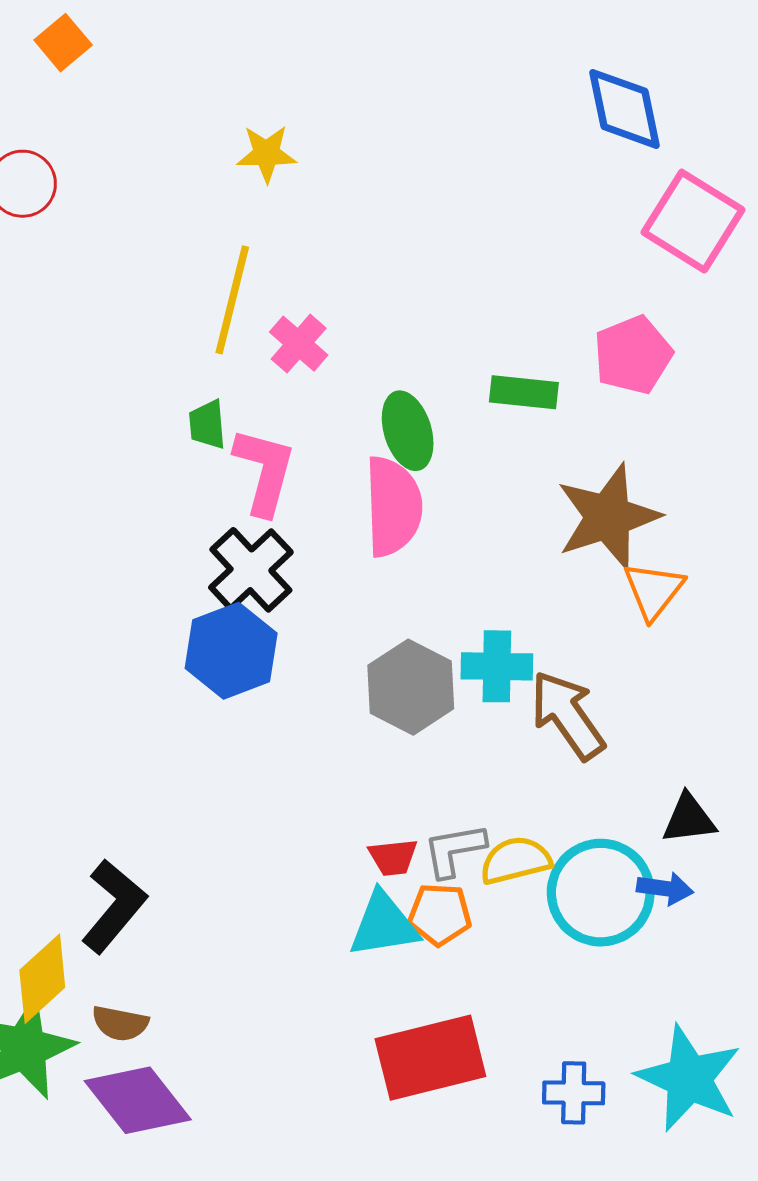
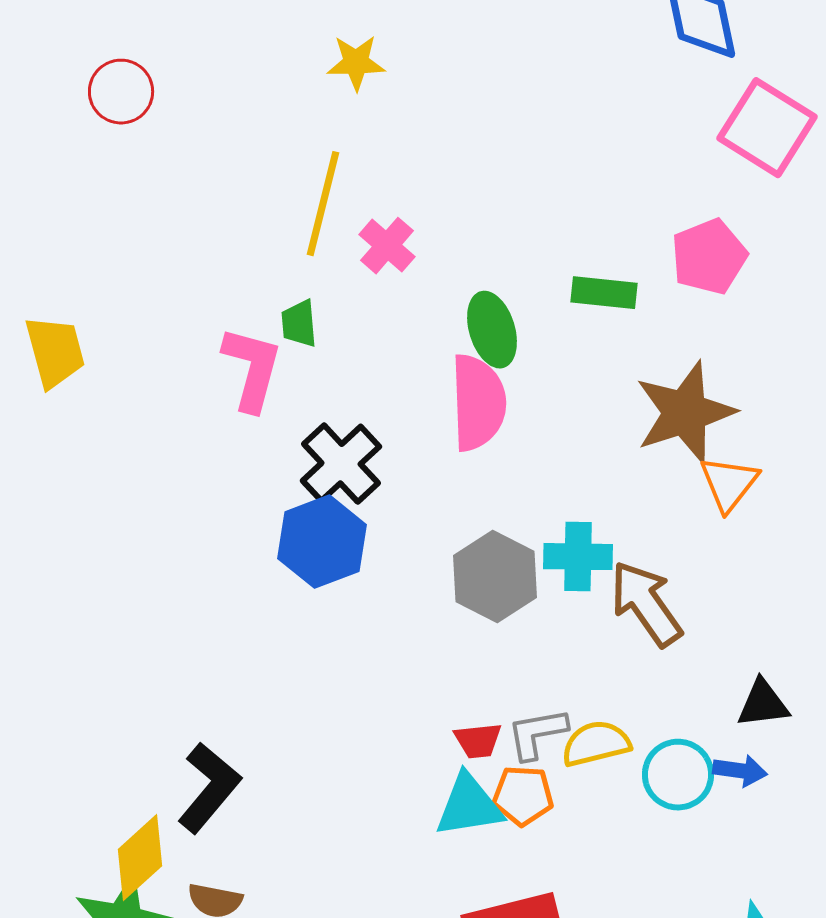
pink L-shape: (264, 471) -> (252, 369), moved
cyan circle: (601, 893) -> (678, 775), size x0.7

